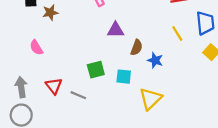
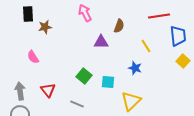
yellow line: (177, 33) -> (146, 46), moved
brown semicircle: (137, 47) -> (119, 26), moved
green square: (96, 70) -> (84, 76), turned -35
gray line: (78, 95) -> (77, 104), moved

